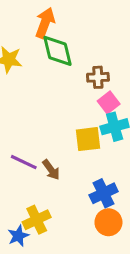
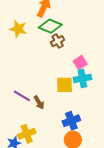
green diamond: (58, 51) -> (50, 26), turned -60
brown cross: (98, 77) -> (58, 41), moved, turned -32

